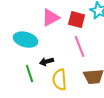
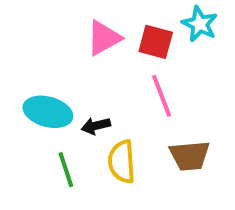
cyan ellipse: (26, 40) -> (48, 112), moved
green line: (30, 74) -> (66, 170), moved

